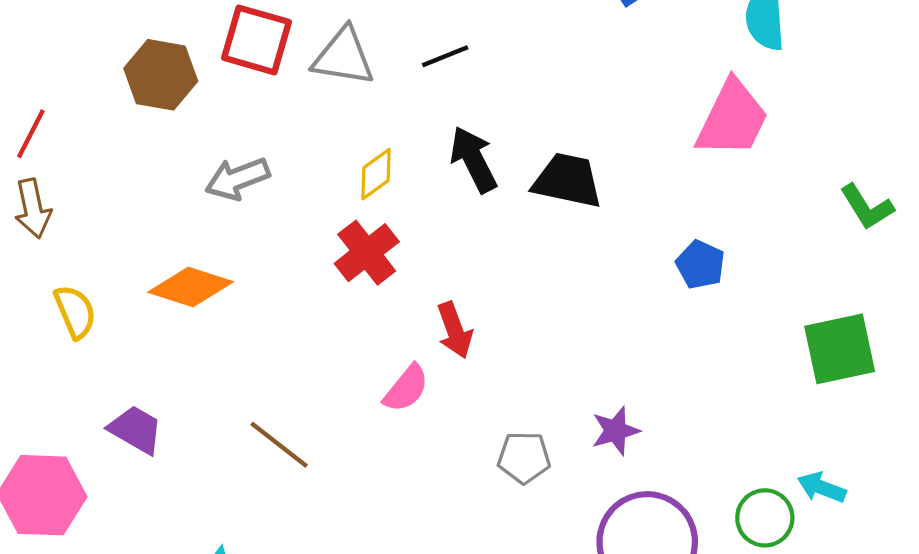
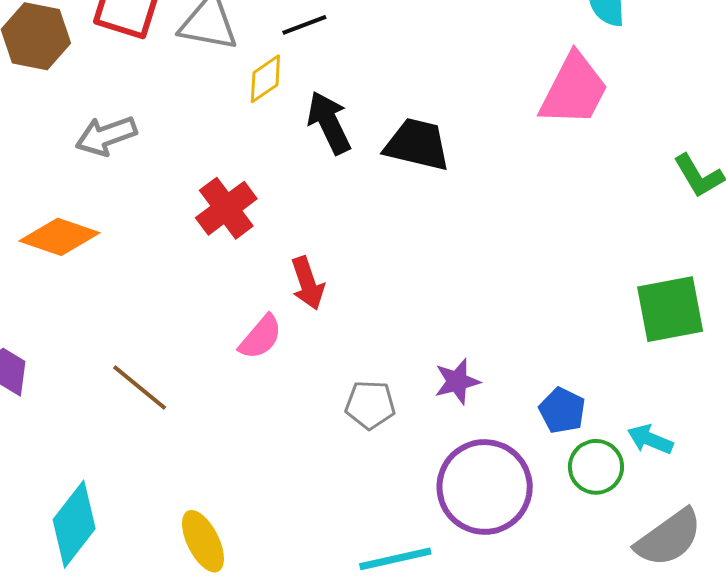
yellow diamond: (376, 174) -> (265, 79), moved
blue pentagon: (700, 265) -> (562, 410), moved

